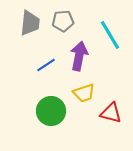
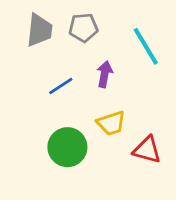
purple arrow: (79, 56) -> (105, 74), size x0.7

